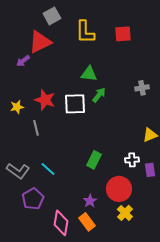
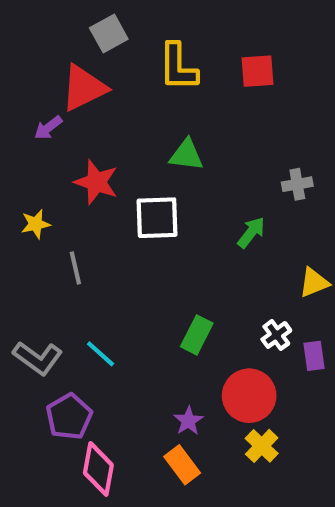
green arrow: (99, 95) -> (251, 232), moved
red star: (45, 100) -> (96, 182), moved
white cross: (132, 160) -> (276, 335), turned -32
pink diamond: (61, 223) -> (98, 469), moved

